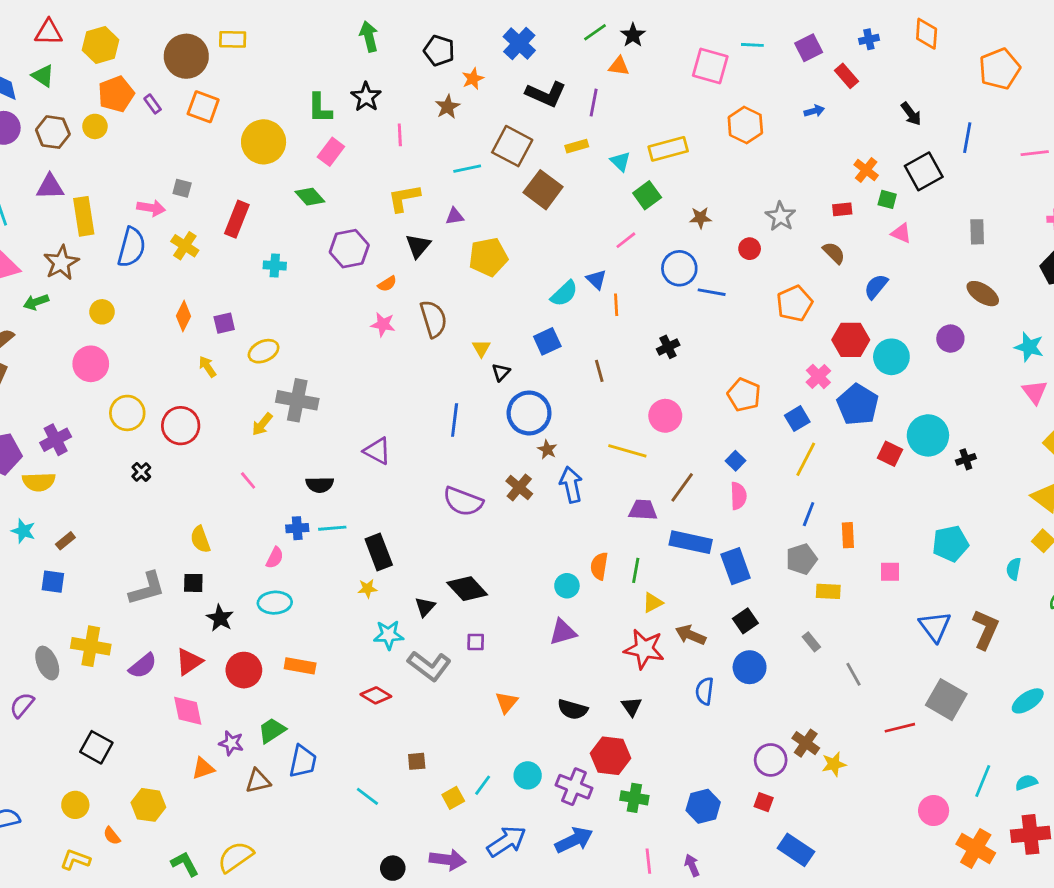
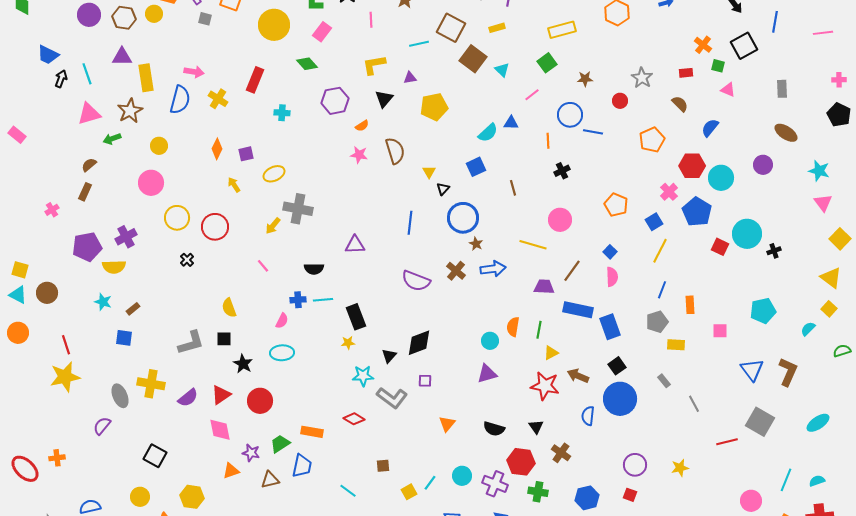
cyan triangle: (620, 162) -> (502, 70), moved
gray square: (182, 188) -> (205, 19), moved
blue triangle: (596, 280) -> (511, 123), turned -42
orange line: (616, 305) -> (548, 141), moved
purple triangle: (377, 451) -> (355, 245), turned -30
blue arrow: (571, 485) -> (493, 269), turned 95
cyan semicircle: (1014, 569) -> (808, 329), turned 35
black diamond: (467, 589) -> (419, 343), turned -68
orange rectangle: (300, 666) -> (312, 432), moved
blue circle: (750, 667) -> (620, 399), size x1.4
brown cross: (806, 743) -> (561, 453), moved

